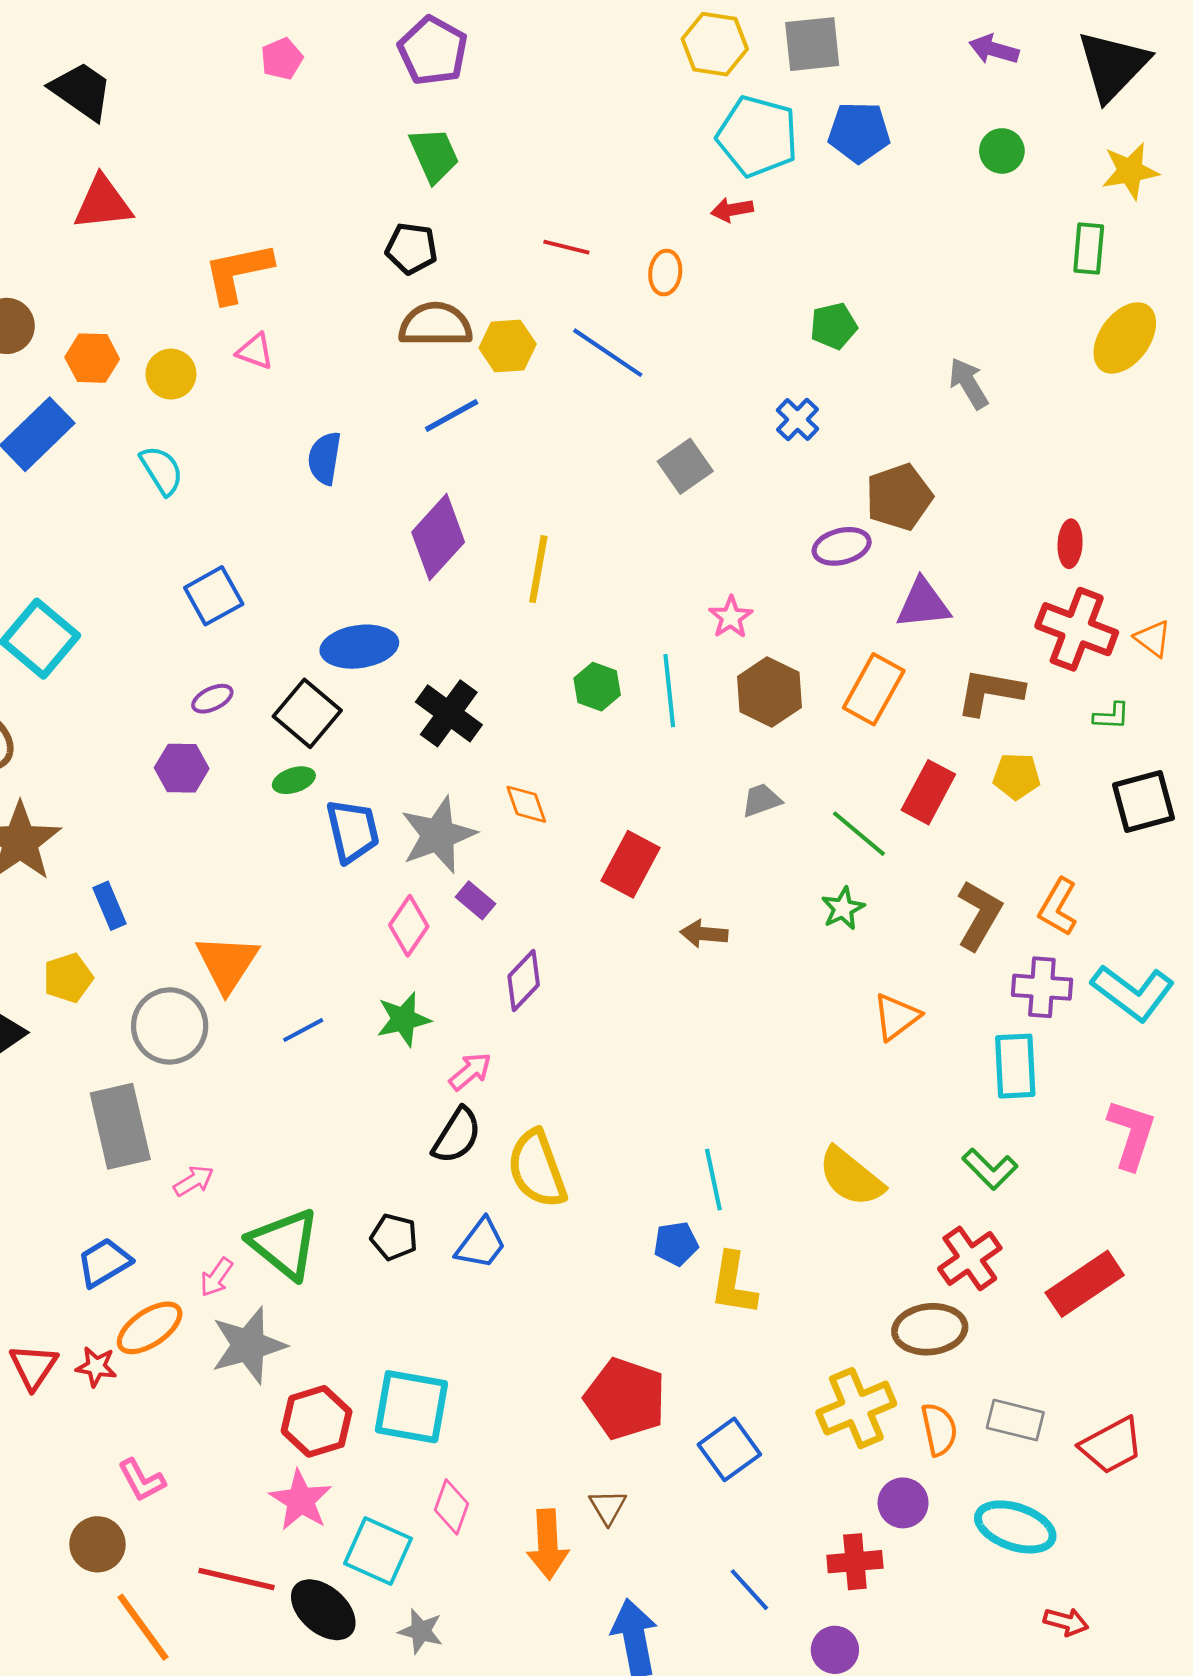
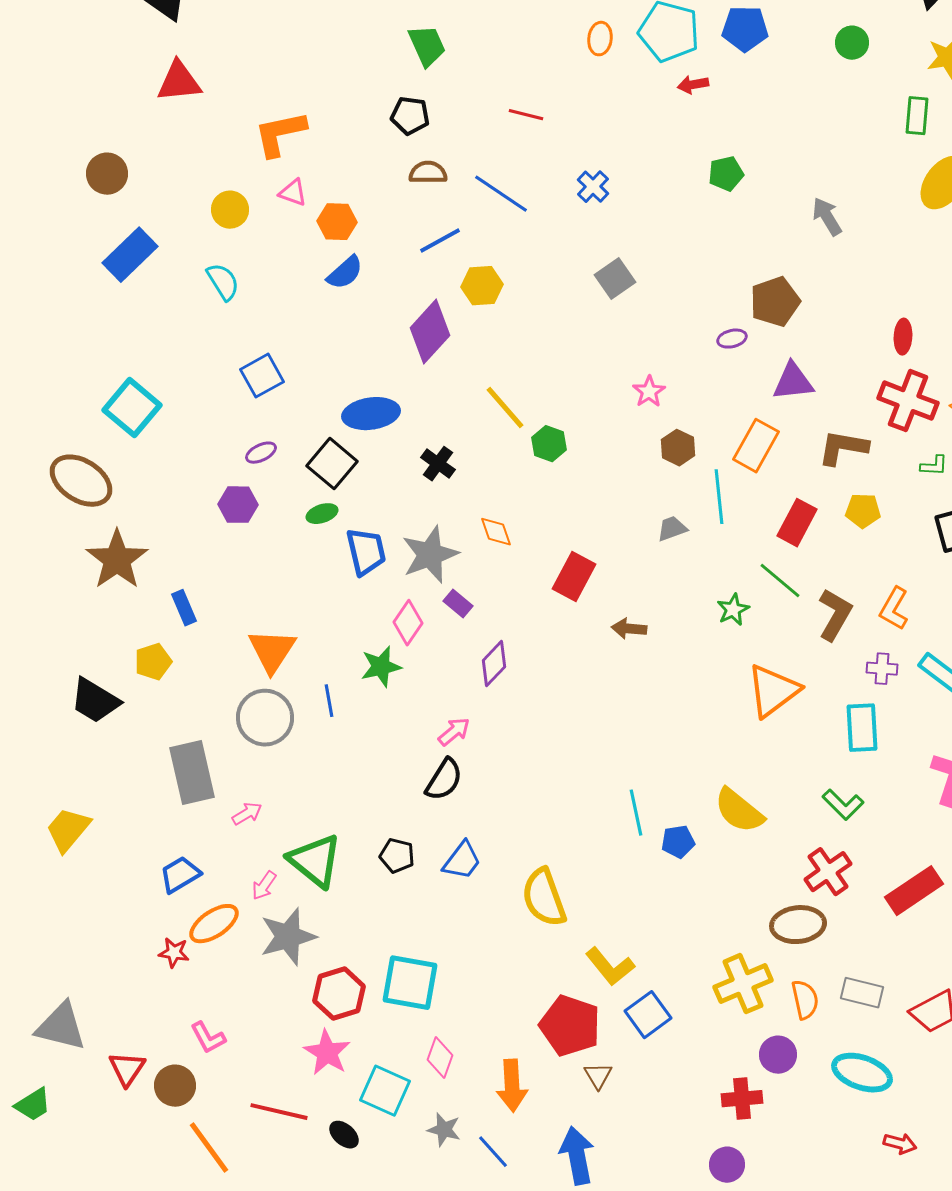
red arrow: (732, 210) -> (693, 85), moved
orange ellipse: (665, 273) -> (600, 39), moved
brown semicircle: (435, 325) -> (428, 173), size x0.7
yellow hexagon: (508, 346) -> (482, 286), moved
blue line: (608, 353) -> (501, 194), moved
orange hexagon: (92, 358) -> (337, 222), moved
blue cross: (797, 419) -> (593, 187), moved
blue semicircle: (325, 458) -> (345, 273), turned -141
purple ellipse: (842, 546) -> (732, 339), size x0.7
yellow line: (538, 569) -> (505, 408), moved, turned -51
cyan line: (669, 691) -> (719, 497), moved
brown hexagon: (769, 692) -> (678, 448), size x0.7
black cross: (449, 713) -> (438, 464), size x0.7
green line: (859, 834) -> (780, 581), moved
purple cross: (1042, 987) -> (882, 669), size x0.7
orange triangle: (896, 1017) -> (773, 691), size x1.5
green star: (403, 1019) -> (381, 667), moved
gray circle: (170, 1026) -> (265, 718), moved
blue line: (303, 1030) -> (329, 701), turned -72
yellow semicircle: (537, 1169) -> (544, 898), moved
blue pentagon: (676, 1244) -> (678, 842), moved
yellow L-shape: (733, 1284) -> (610, 967), moved, turned -48
red triangle: (33, 1367) -> (127, 1069), moved
red pentagon: (625, 1399) -> (570, 1026), moved
brown triangle: (608, 1507) -> (598, 1076), moved
blue line: (749, 1590) -> (493, 1152), moved
black ellipse: (323, 1610) -> (344, 1135), size x0.6
gray star: (421, 1631) -> (444, 1130), moved

